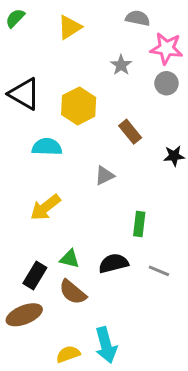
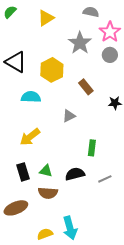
pink star: (166, 48) -> (110, 32), turned 30
gray star: (121, 65) -> (80, 43), size x1.6
gray line: (159, 271) -> (105, 179), turned -48
black rectangle: (35, 275) -> (23, 172), moved, turned -48
brown semicircle: (73, 292) -> (48, 193), turned -36

